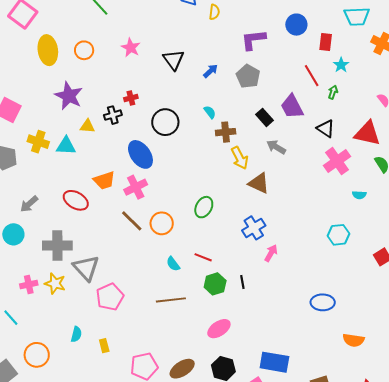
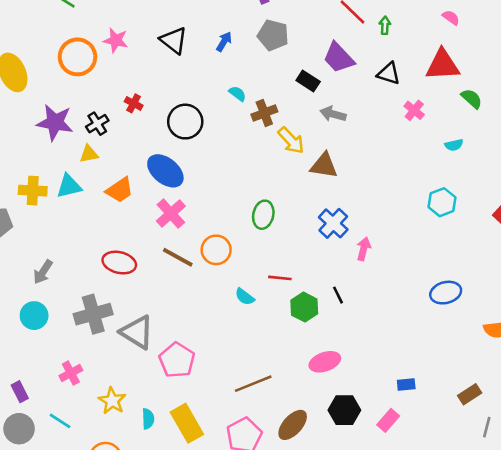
orange circle: (84, 50) -> (77, 57), moved, size x1.5
red cross: (131, 98) -> (134, 103), turned -32
black cross: (113, 115) -> (97, 124), moved
pink cross: (337, 161) -> (414, 110), size x0.6
orange trapezoid: (104, 180) -> (120, 190), moved
red ellipse: (76, 200) -> (119, 263), moved
yellow star: (55, 283) -> (112, 401), moved, turned 30
brown line: (171, 300) -> (253, 384), moved
pink ellipse: (219, 329) -> (325, 362), turned 30
yellow rectangle: (104, 346) -> (187, 423), size x2.0
blue rectangle: (274, 362) -> (406, 384), size x0.5

